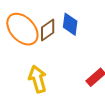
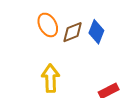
orange ellipse: (22, 29) -> (48, 25), size x0.7

